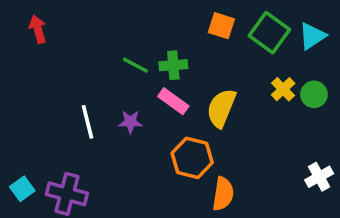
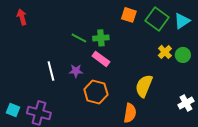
yellow semicircle: (221, 108) -> (144, 86), moved
orange hexagon: (192, 158) -> (96, 92), moved
cyan square: (22, 189) -> (13, 110), turned -32

